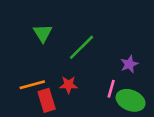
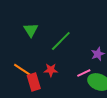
orange line: (32, 85) -> (23, 70), turned 48
pink line: (111, 89) -> (84, 73), turned 48

